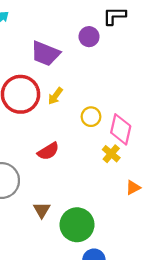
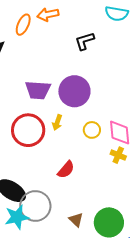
purple circle: (89, 37) -> (74, 91), moved, size x1.8

